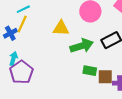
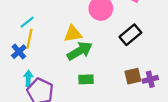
green arrow: (82, 46) -> (80, 51), moved
green rectangle: (90, 71) -> (86, 79), moved

